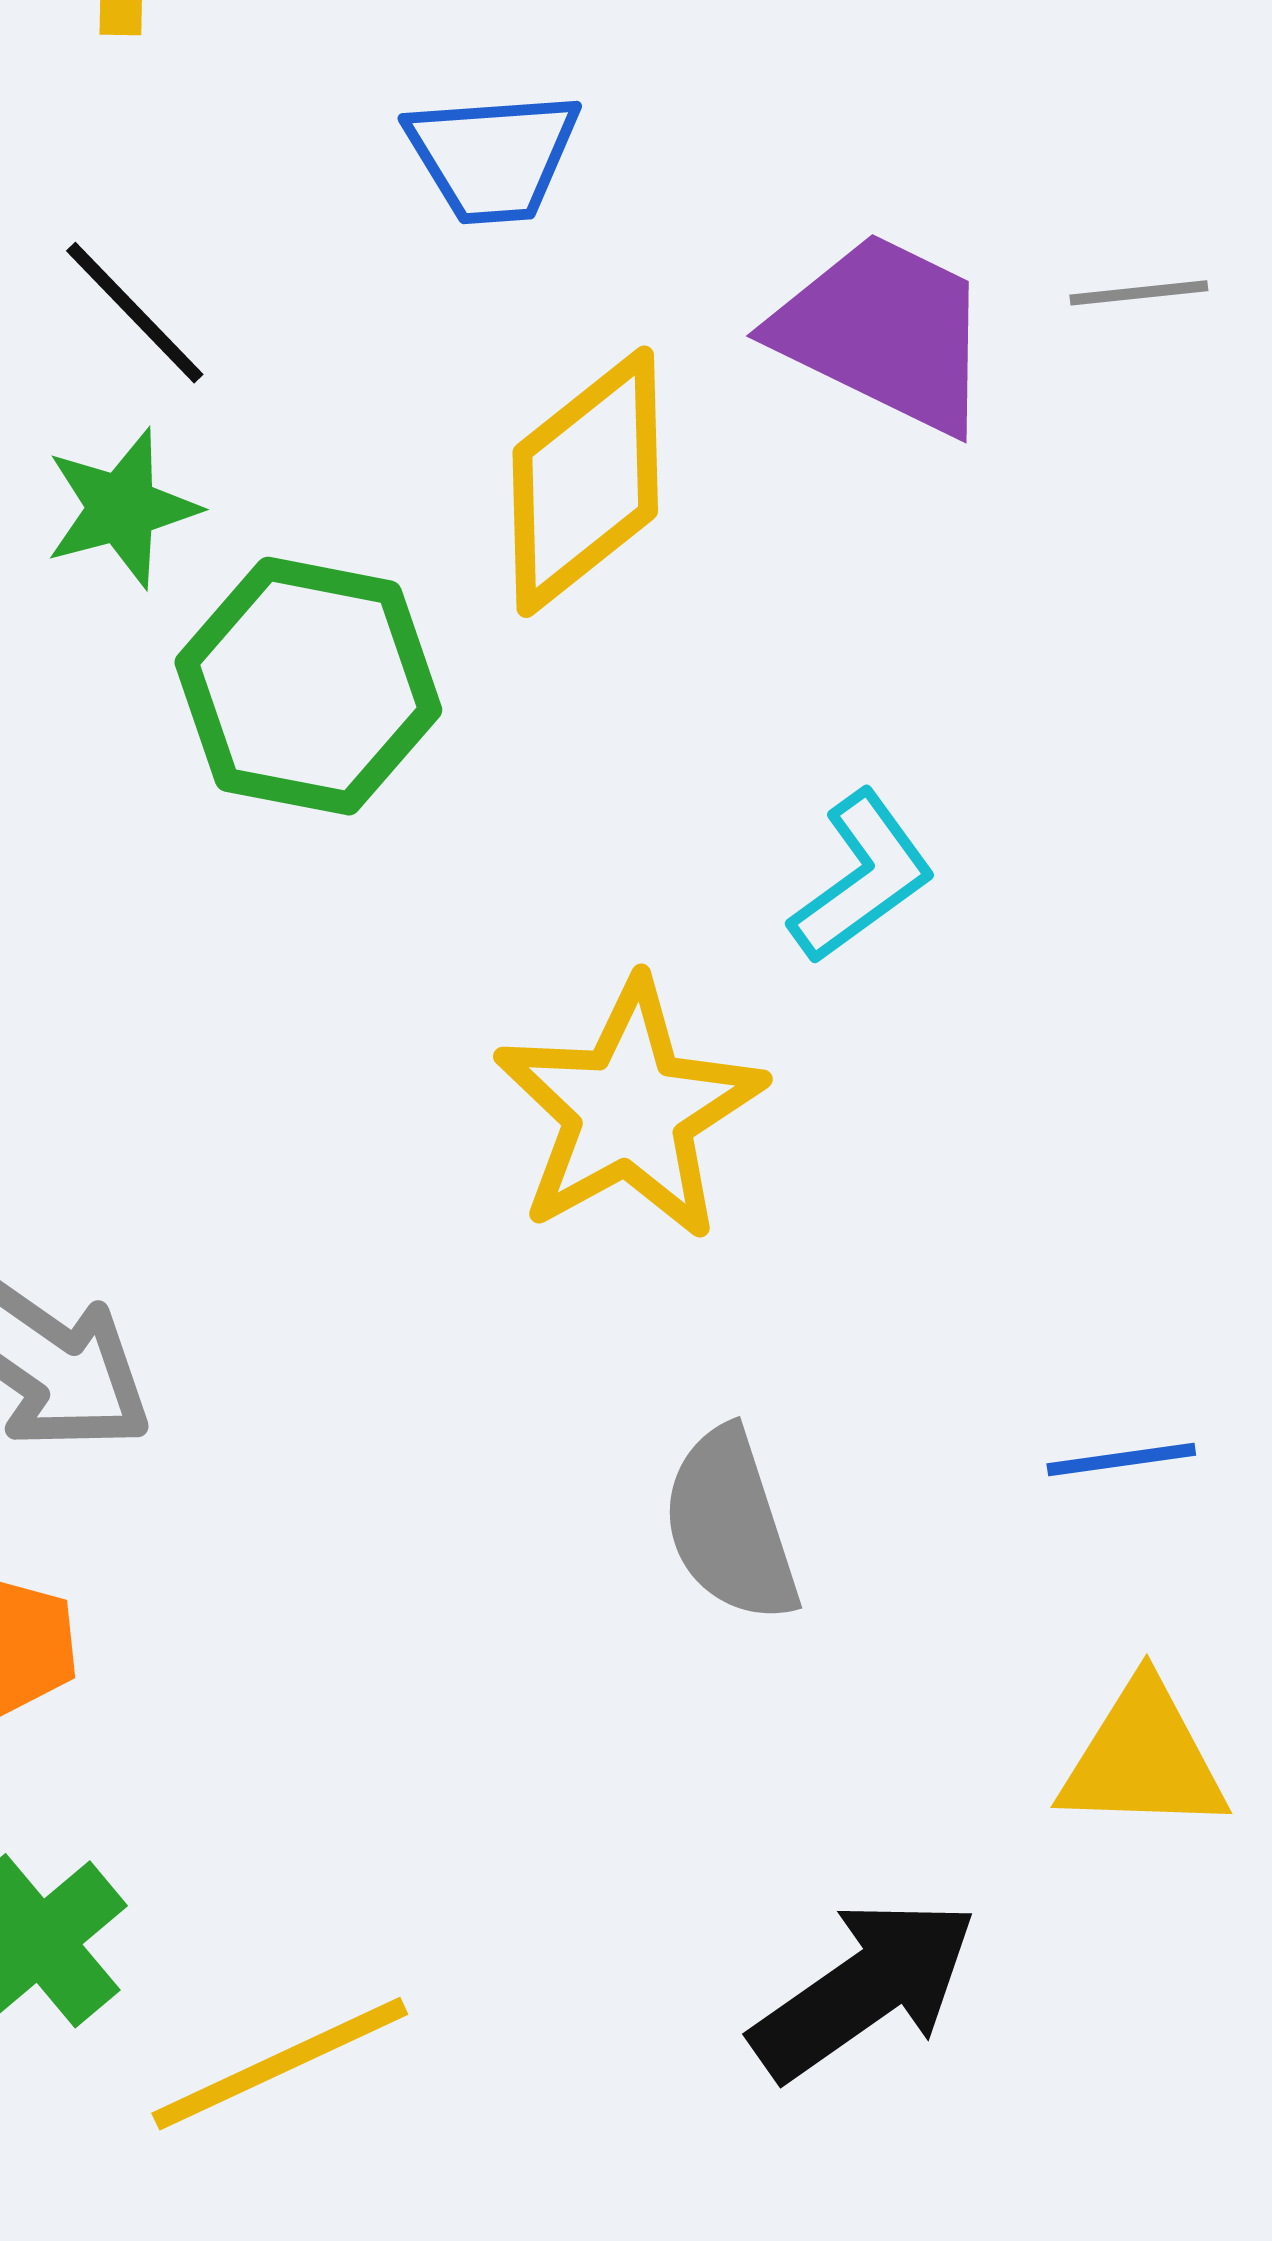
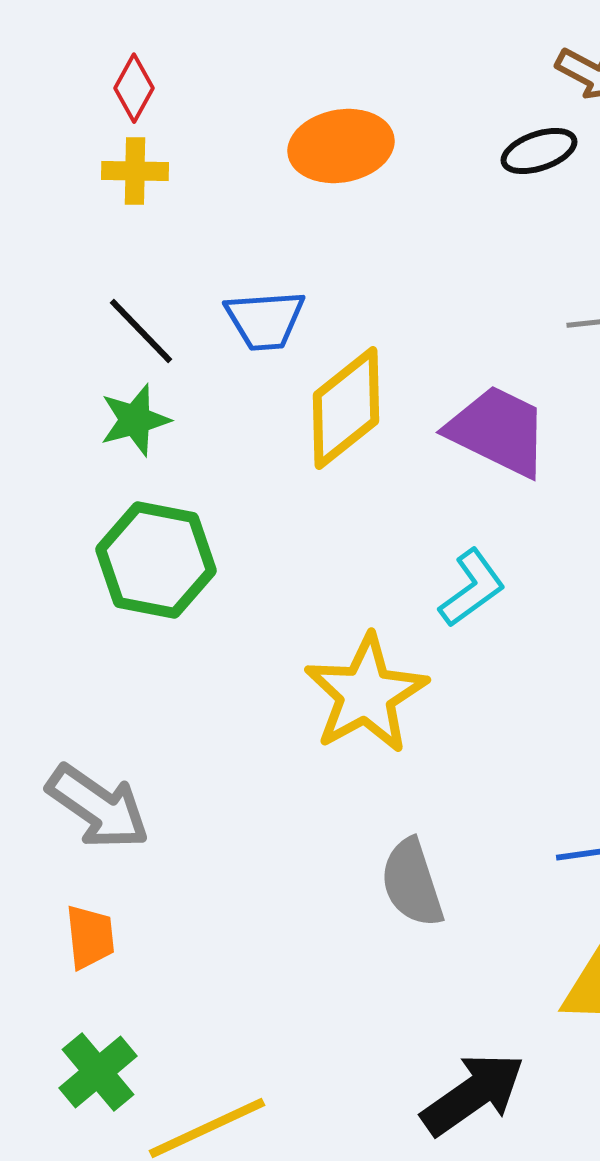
blue trapezoid: (493, 157) -> (265, 320), moved
purple trapezoid: (884, 332) -> (498, 431), moved
green hexagon: (308, 686) -> (156, 560), moved

